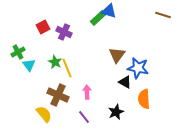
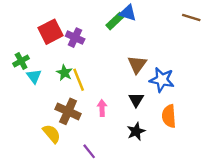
red square: (43, 27) -> (50, 32), size x1.5
black triangle: (125, 82) -> (136, 100), moved, turned 32
purple line: (84, 117) -> (89, 151), moved

